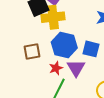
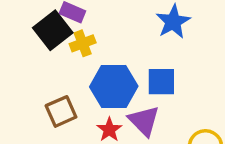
yellow cross: (53, 17) -> (83, 43), size x0.6

